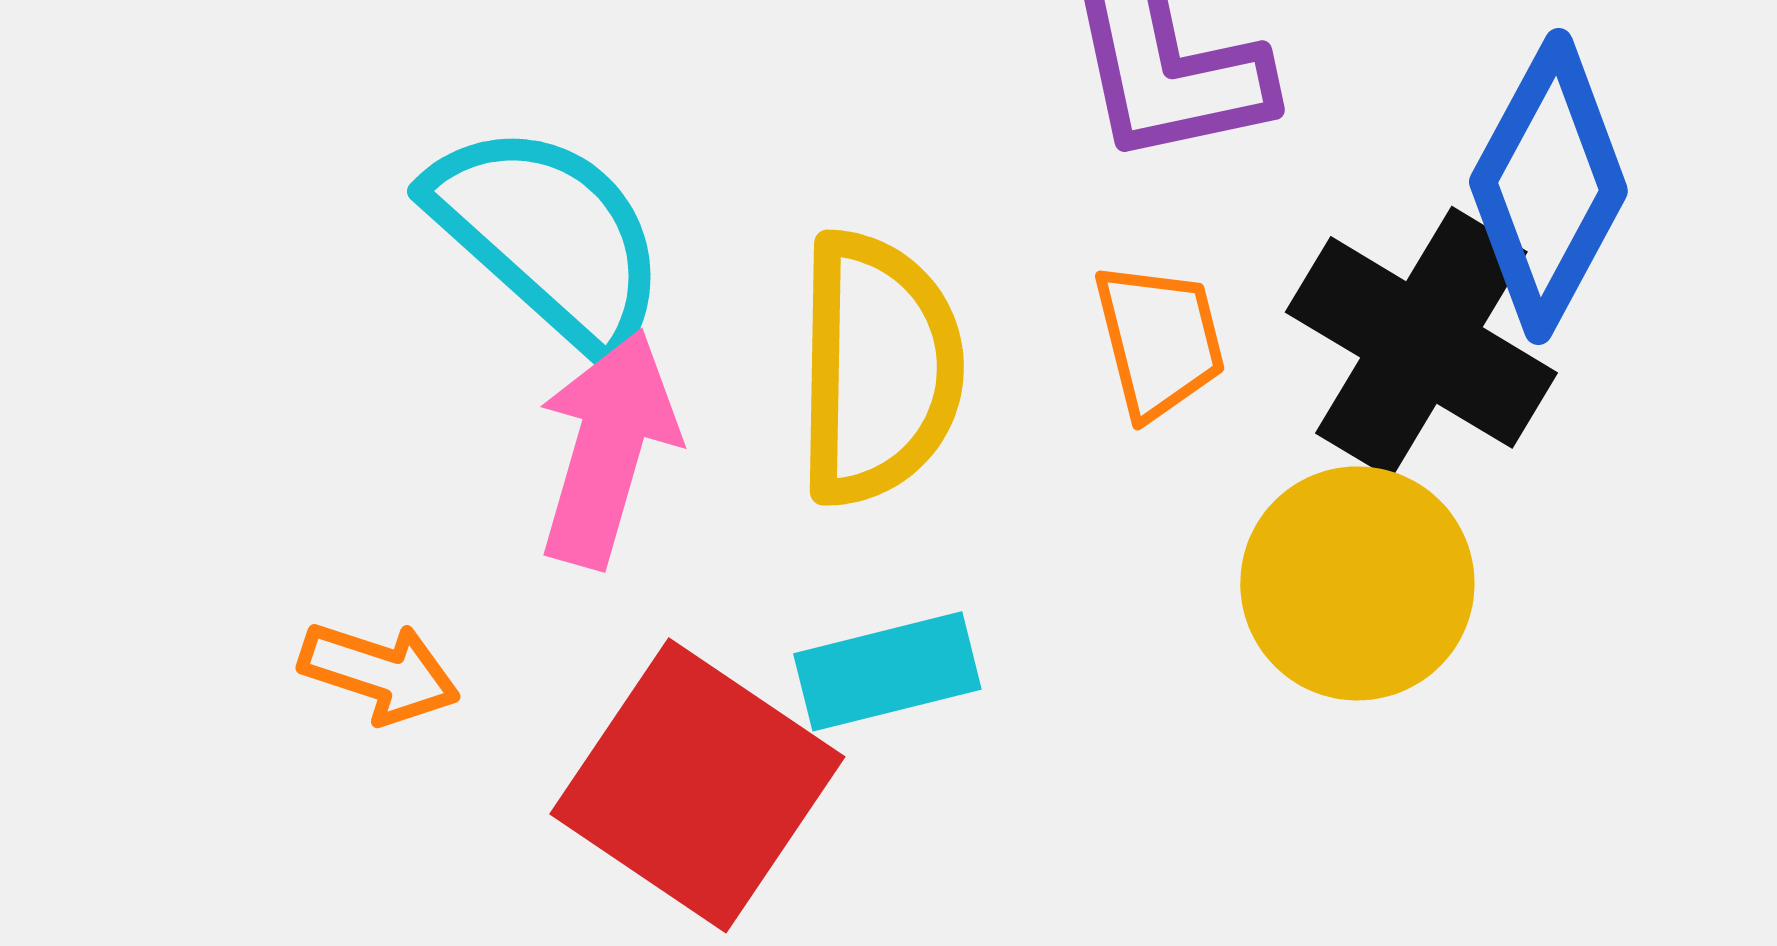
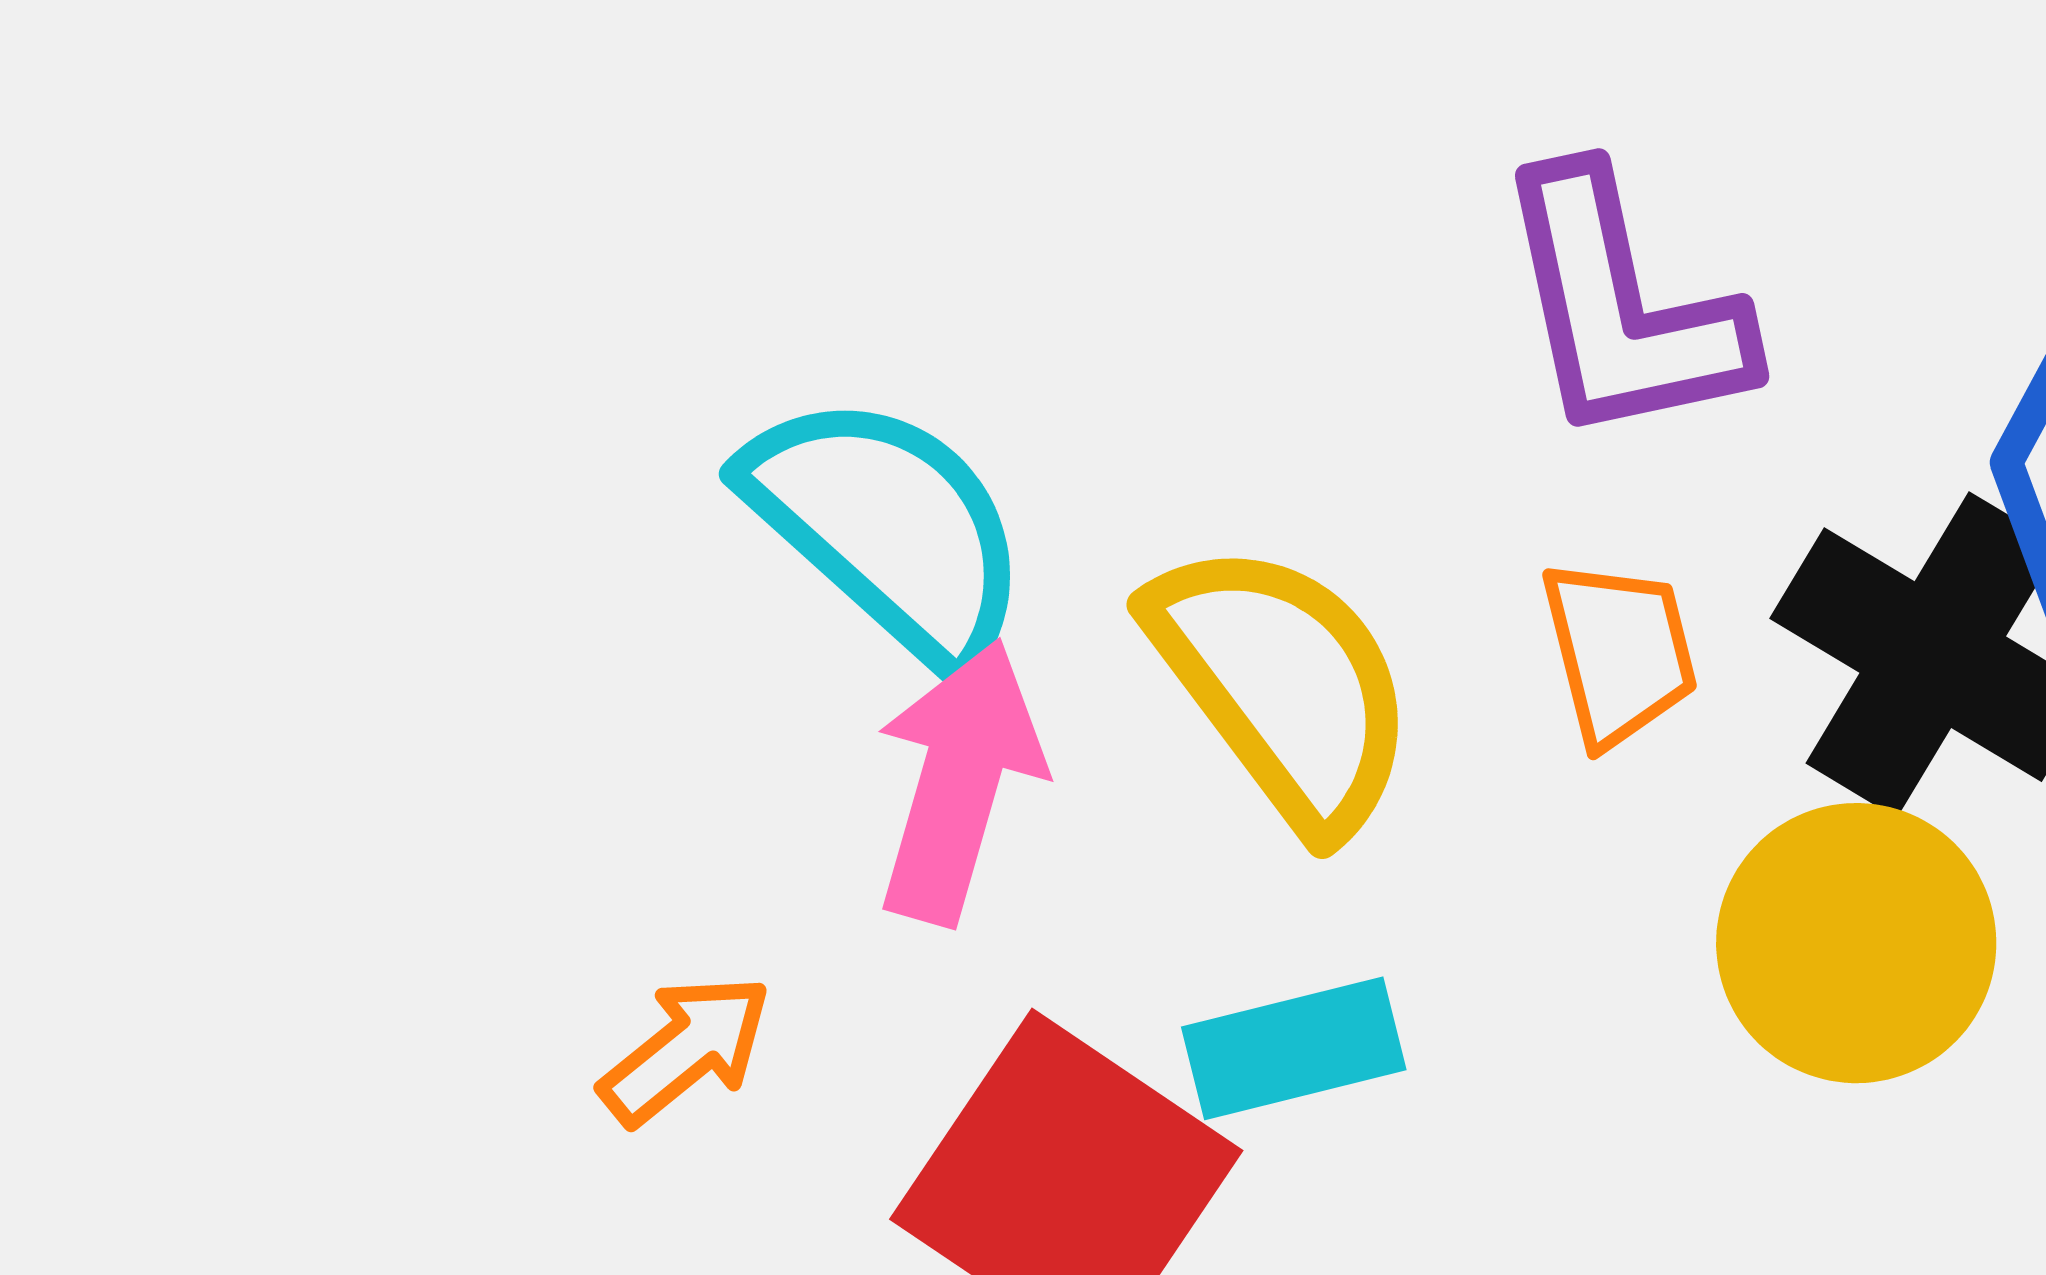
yellow semicircle: (878, 368) -> (1283, 686), turned -38
orange arrow: (379, 672) -> (686, 1050), turned -57

